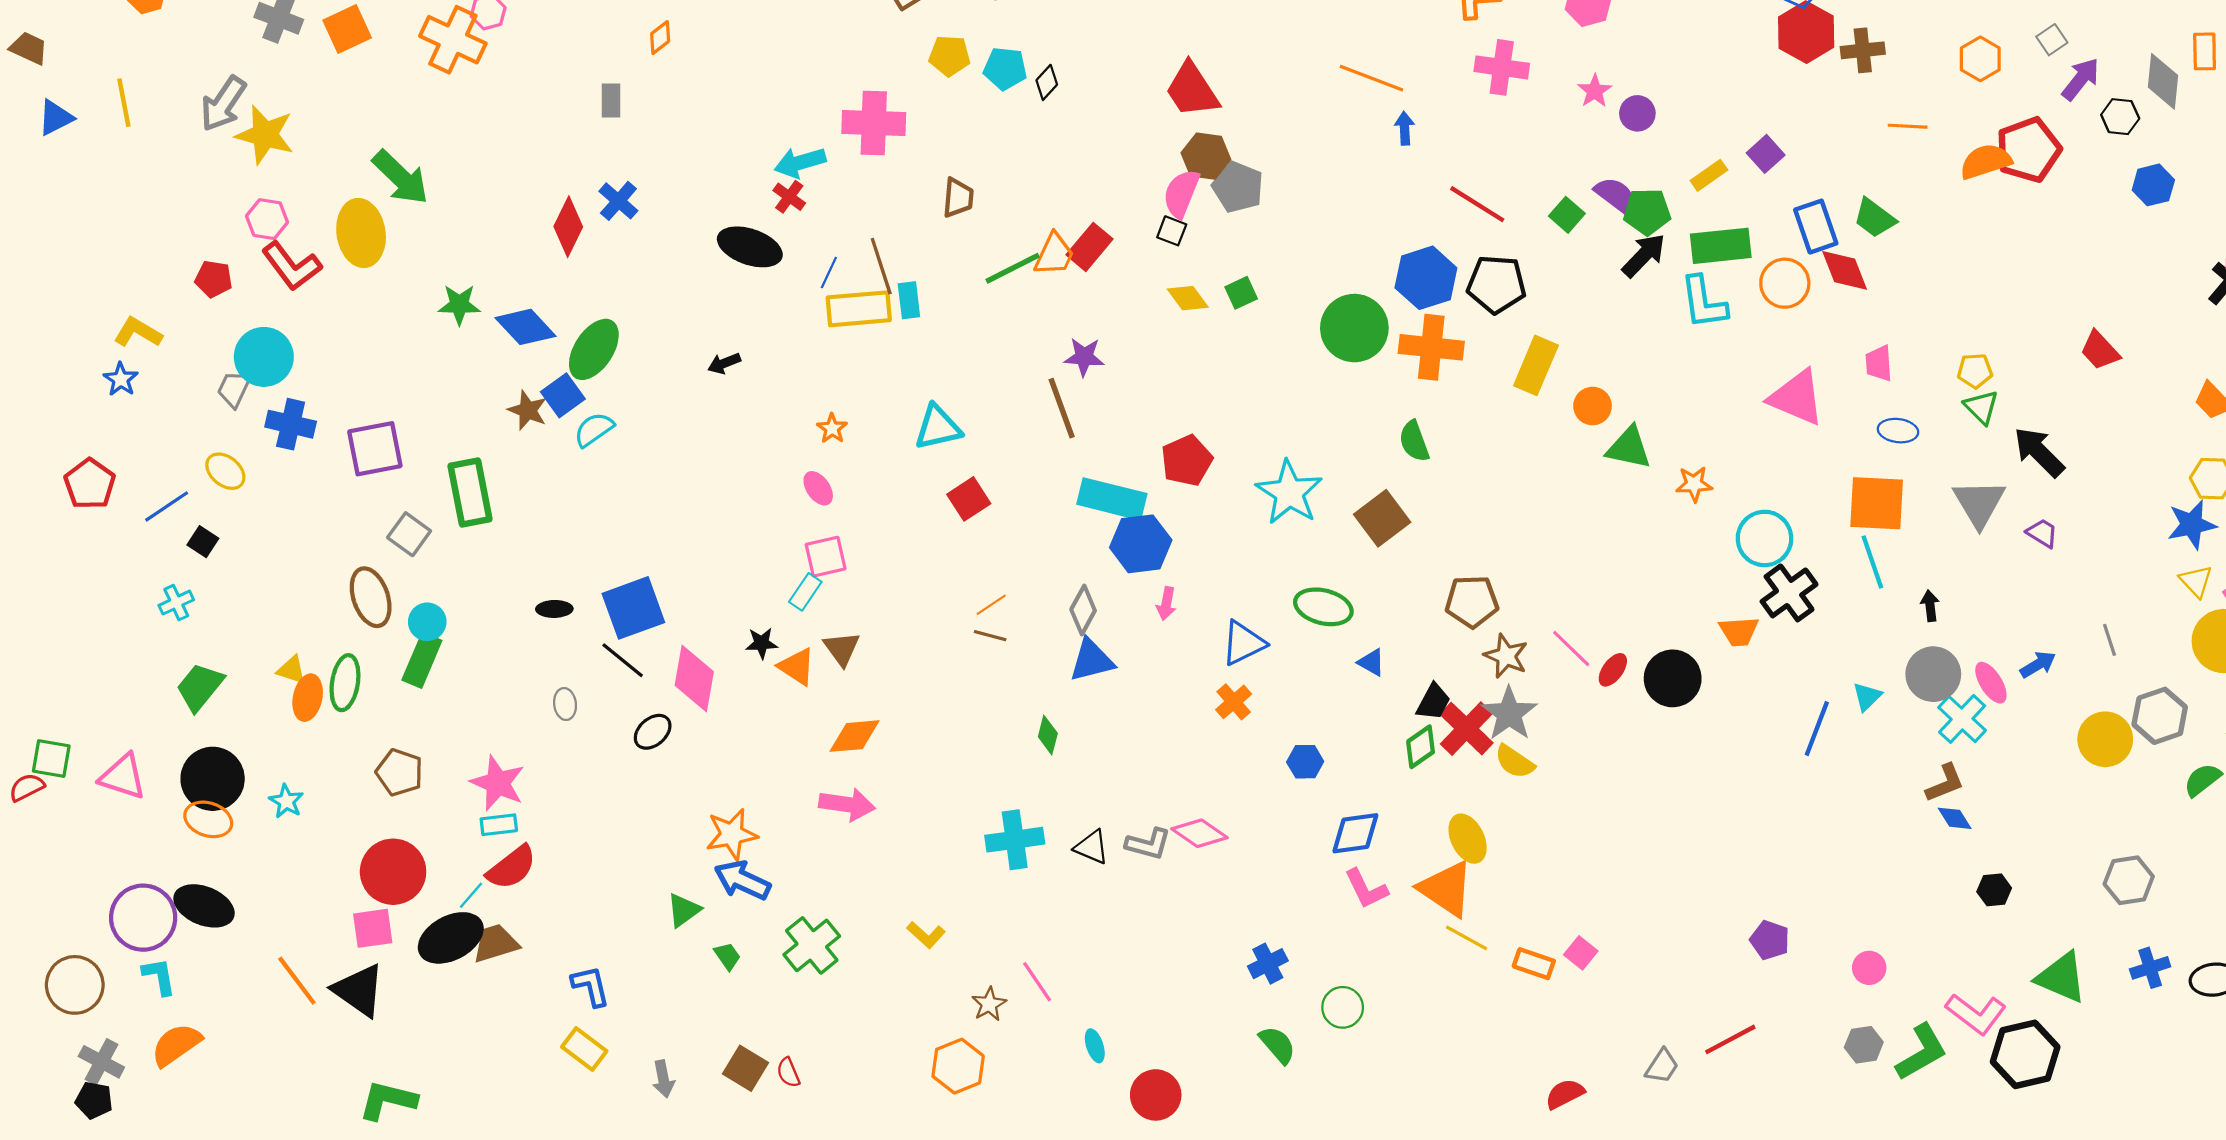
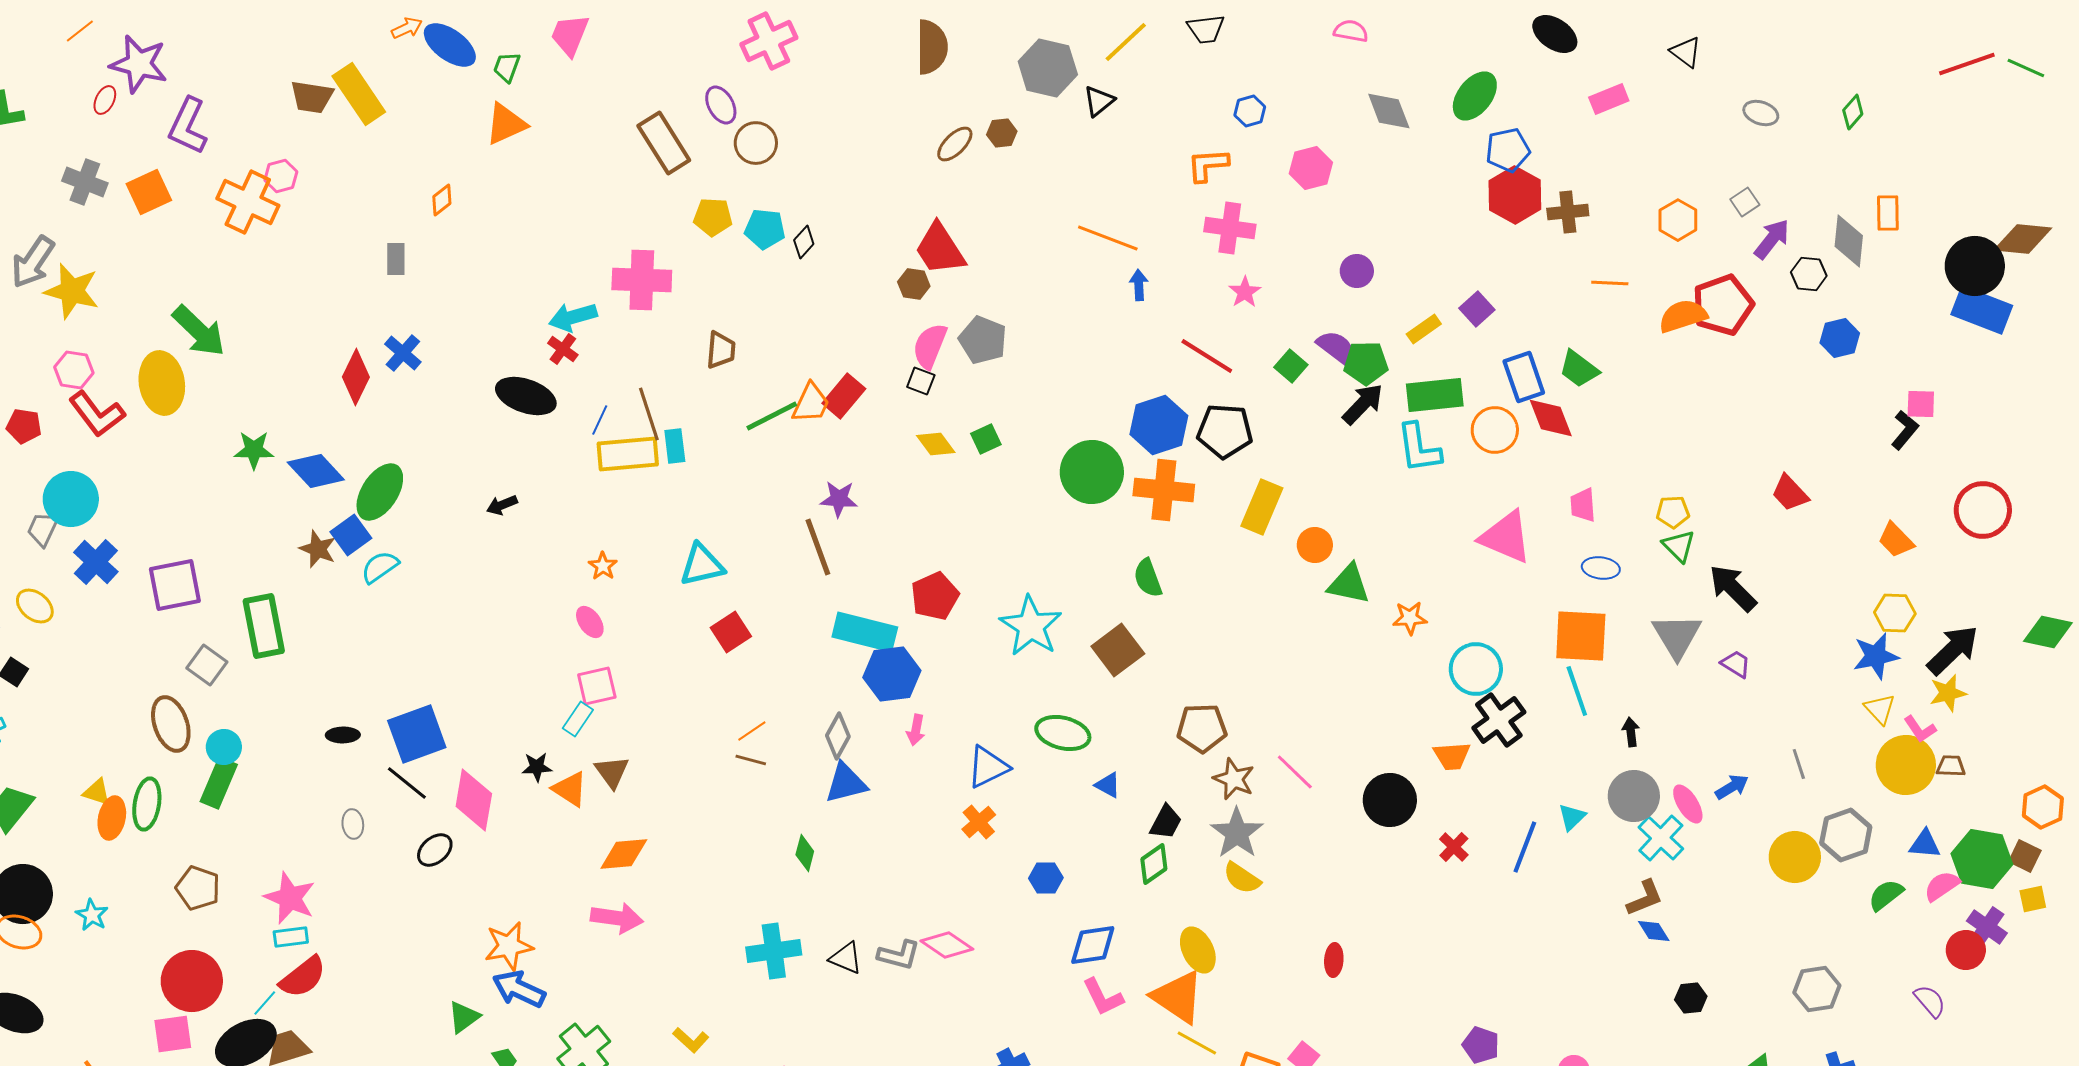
pink star: (1595, 91) -> (1245, 292), moved
brown hexagon: (1206, 156) -> (914, 284), moved, size x0.7
blue cross: (291, 424) -> (96, 562), turned 30
red ellipse: (1613, 670) -> (1334, 960), moved, turned -32
red cross: (1466, 729) -> (1454, 847), moved, size x0.6

